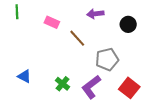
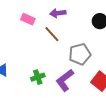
purple arrow: (95, 14) -> (58, 13), moved
green cross: (62, 84) -> (38, 77), turned 32

